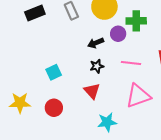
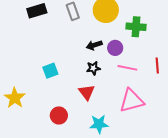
purple circle: (118, 34) -> (115, 48), moved
yellow star: (20, 103) -> (15, 98), turned 30
red circle: (54, 108) -> (59, 115), moved

